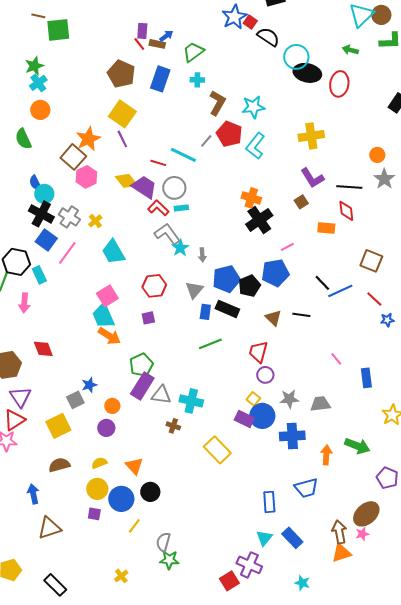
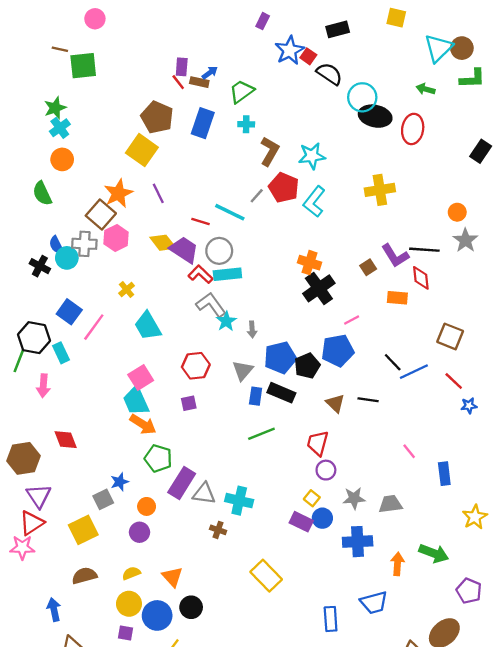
yellow square: (122, 114) -> (142, 150), moved
purple L-shape: (312, 178) -> (395, 256), moved
cyan rectangle: (181, 208) -> (227, 274), size x1.6
black cross: (41, 214) -> (40, 266), moved, size x0.7
gray cross: (69, 217) -> (84, 244), moved, turned -30
green pentagon: (141, 365) -> (158, 458), moved, turned -30
blue circle: (262, 416) -> (322, 518), size x0.7
yellow rectangle: (217, 450) -> (266, 576), moved

